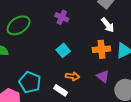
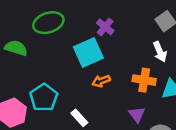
cyan square: (63, 50) -> (88, 53), moved, size x1.6
orange arrow: (72, 76) -> (101, 81), moved, turned 136

